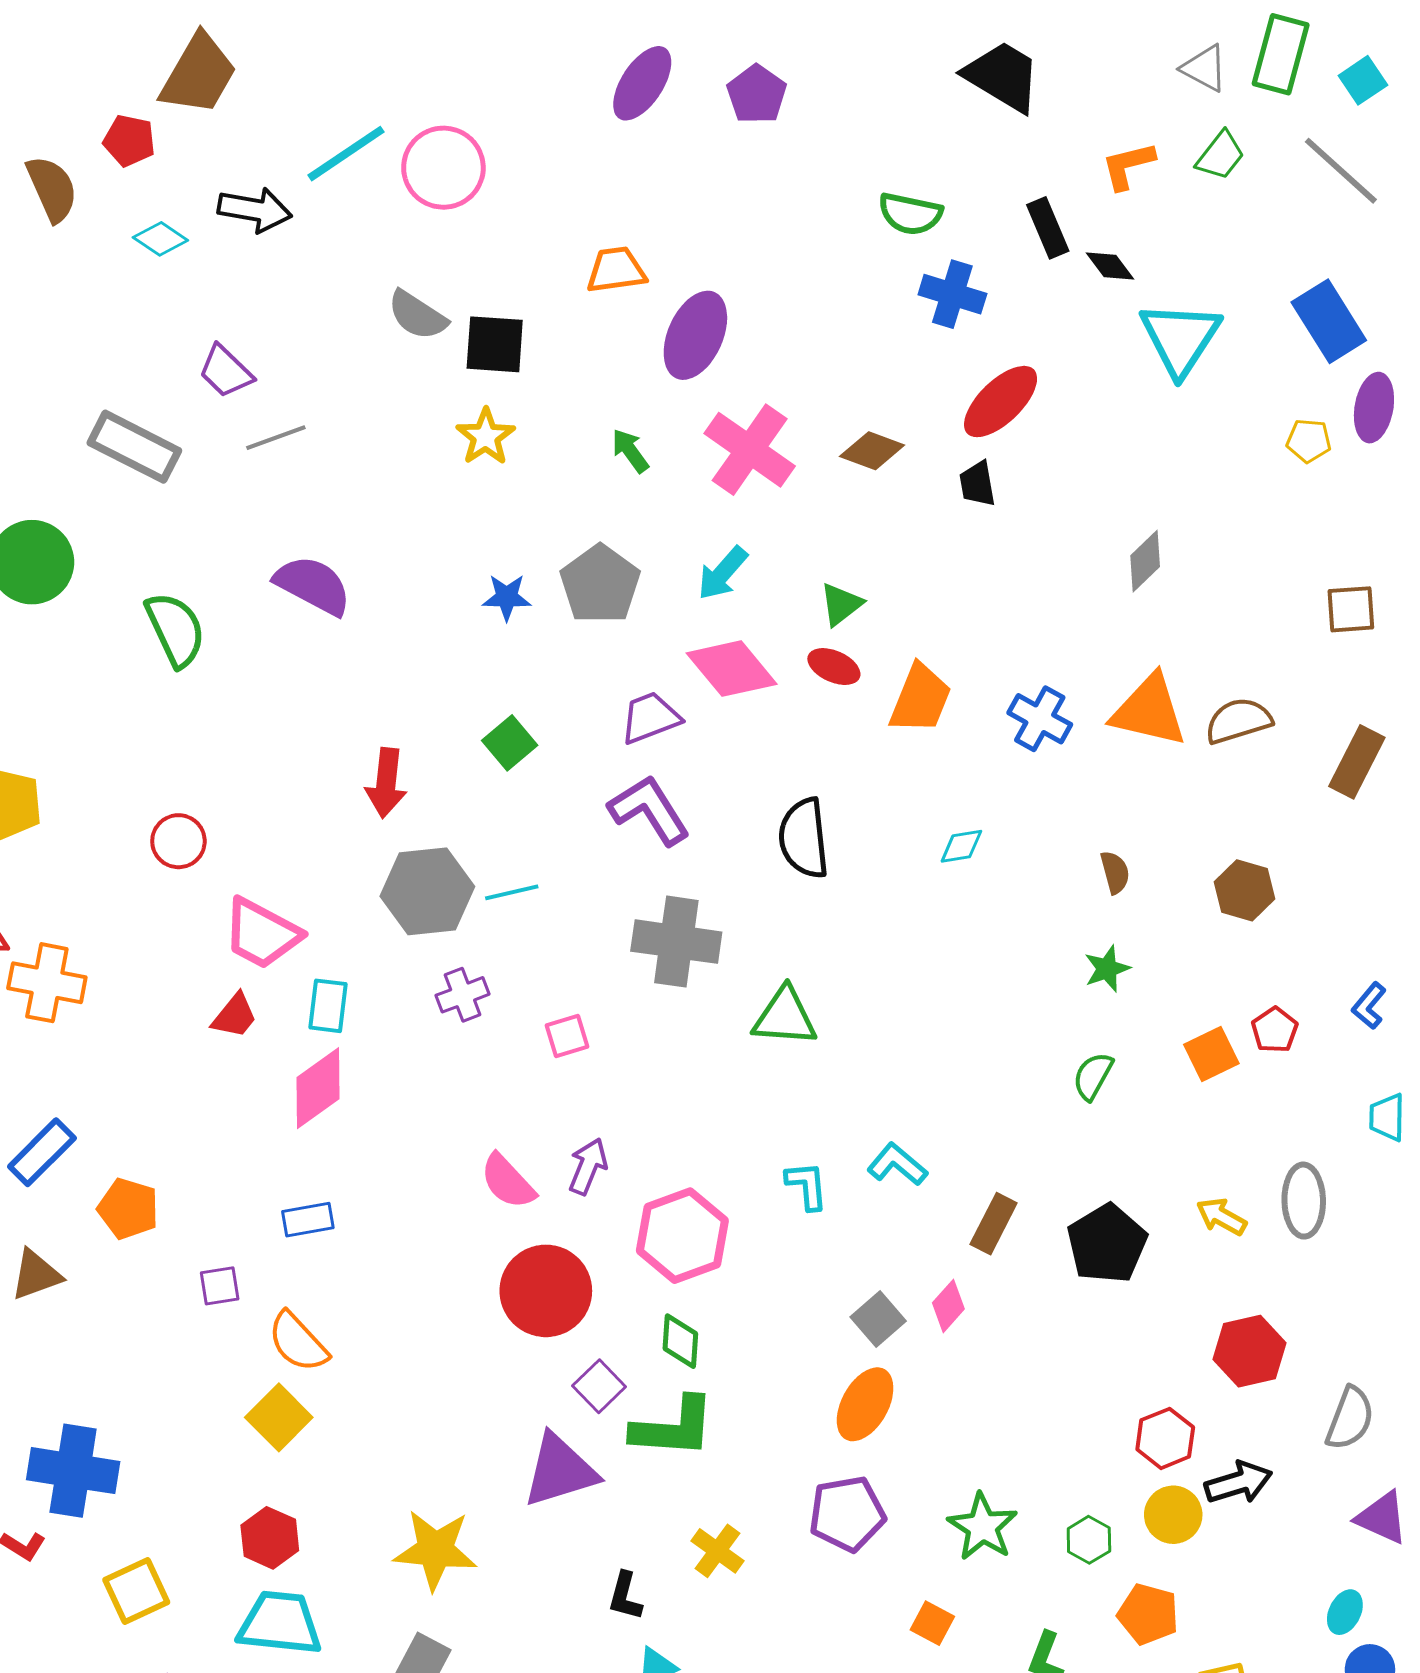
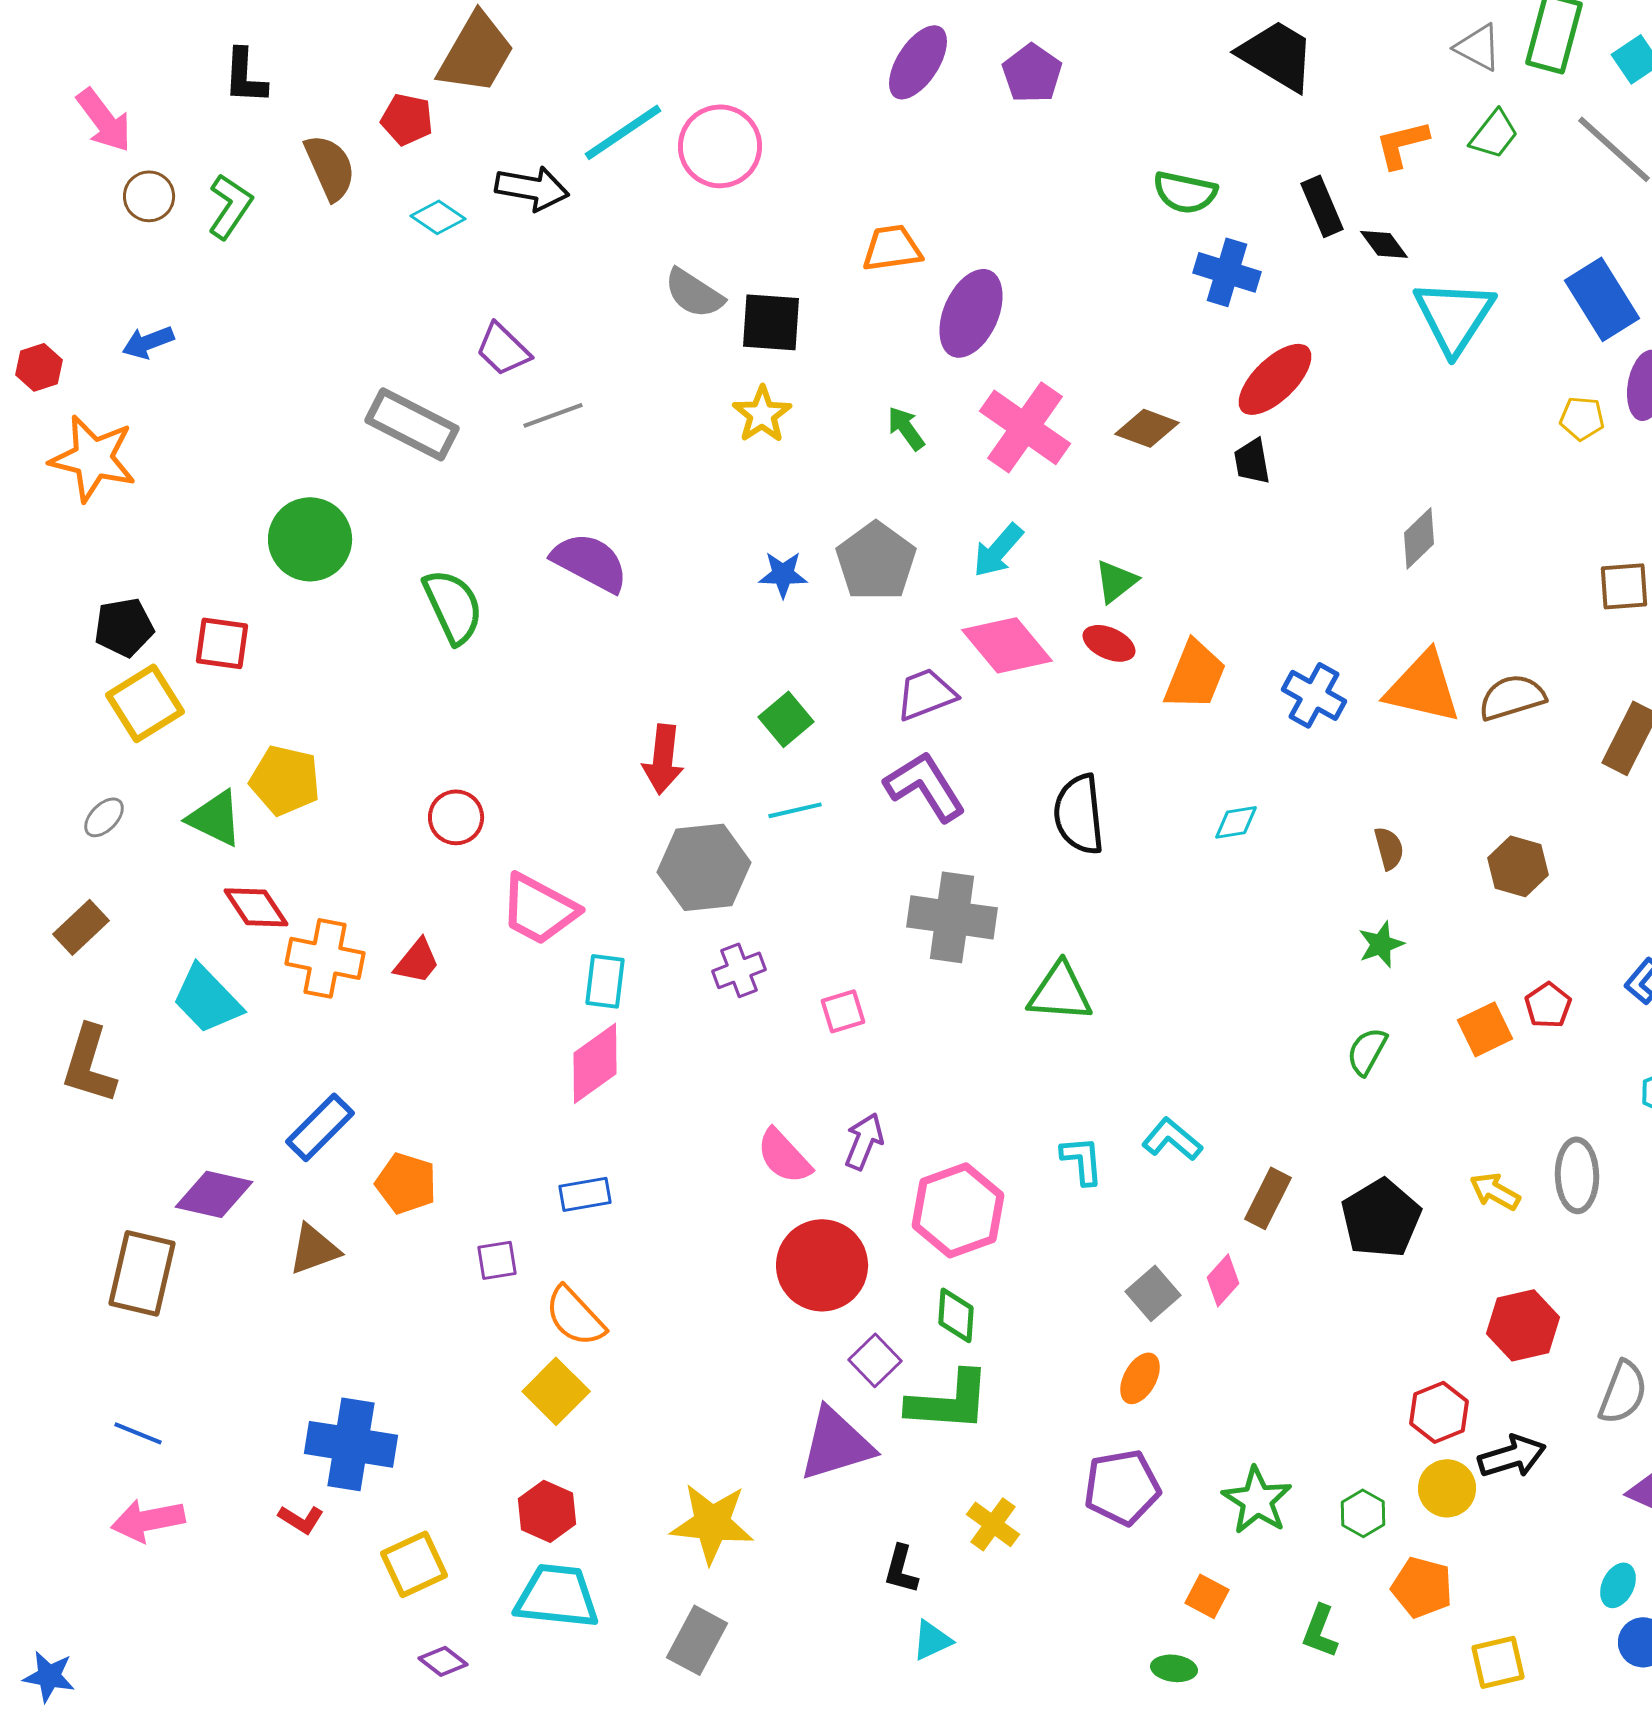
cyan line: (512, 892) -> (795, 810), moved
red trapezoid: (235, 1016) -> (417, 961), moved
orange ellipse: (865, 1404) -> (1140, 1378), size x0.7

